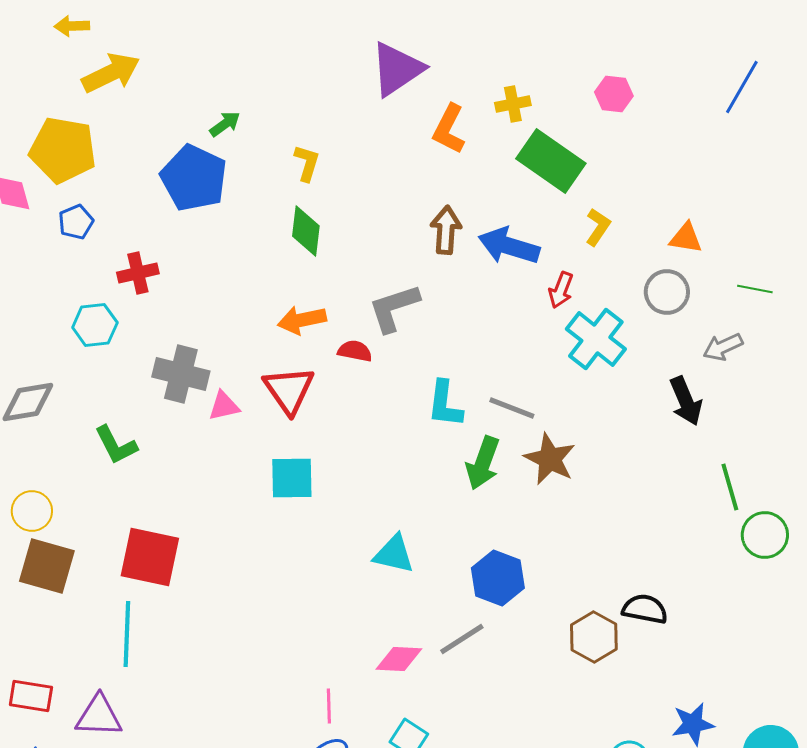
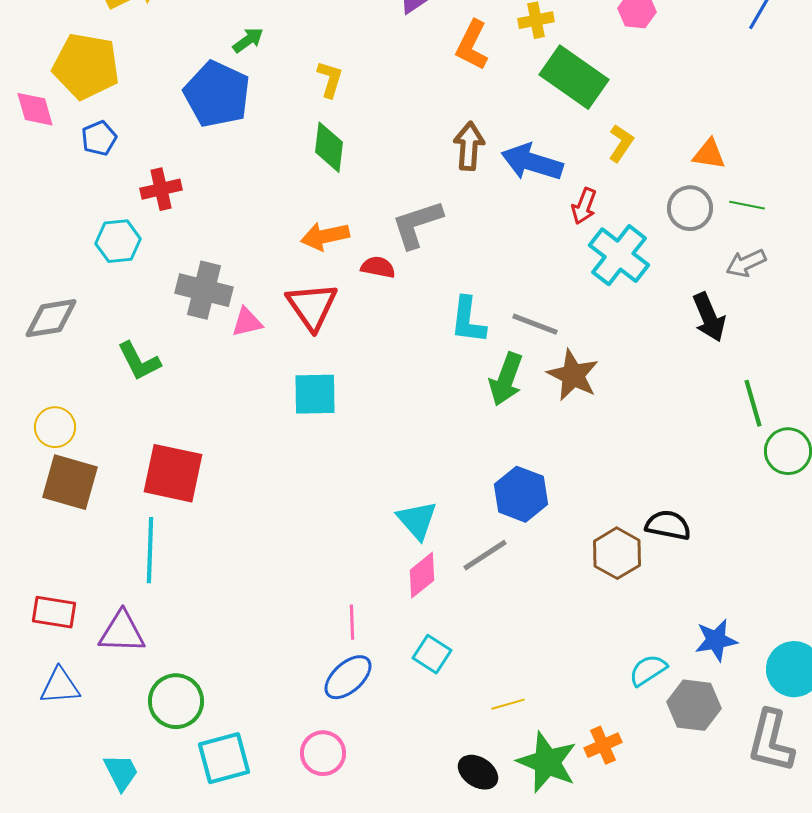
green line: (755, 289) -> (747, 205), moved
cyan triangle: (394, 554) -> (417, 520), moved, turned 36
pink diamond: (399, 659) -> (422, 575), turned -42

